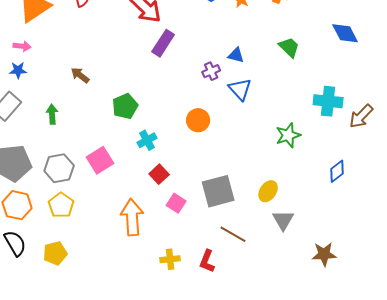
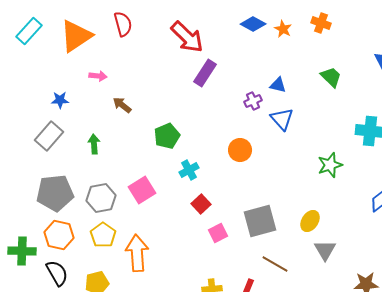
pink arrow: (22, 46) -> (98, 76), moved
pink square: (176, 203) -> (218, 233), turned 30
orange arrow: (132, 217) -> (137, 253), moved

